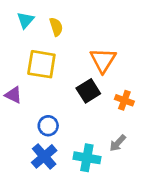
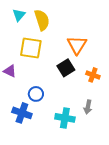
yellow semicircle: (56, 27) -> (42, 20), size x1.5
gray arrow: (118, 143) -> (88, 107), turned -32
blue cross: (44, 156) -> (22, 113), moved, turned -30

